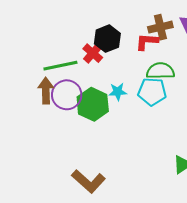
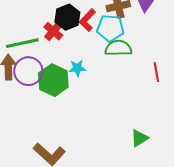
red L-shape: (147, 42) -> (87, 20), moved, turned -50
cyan pentagon: (152, 92) -> (110, 28), moved

